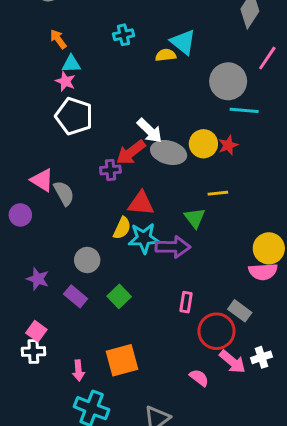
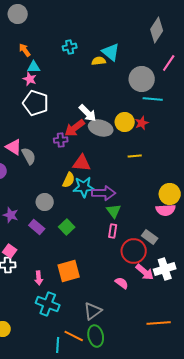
green triangle: (195, 218) -> (114, 211), moved
white cross: (262, 357) -> (165, 269), size x1.5

